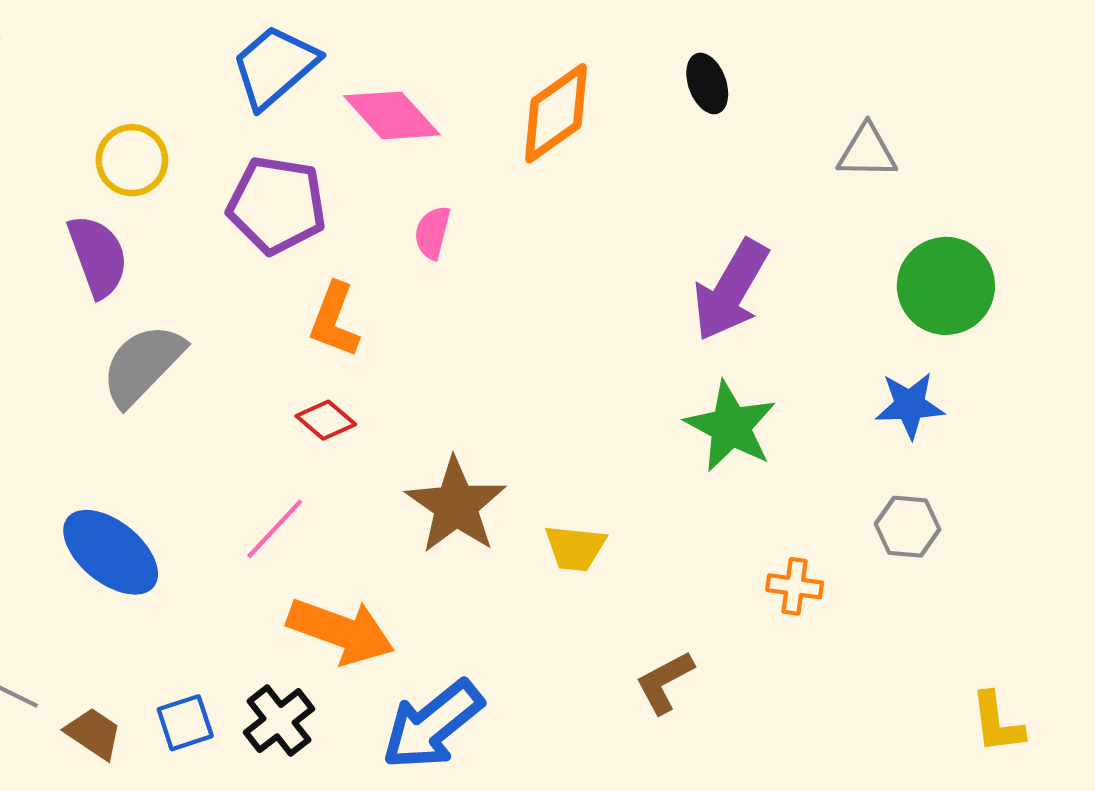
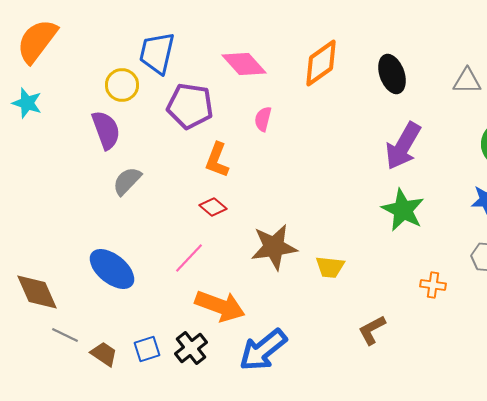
blue trapezoid: (275, 66) -> (157, 53), moved, turned -36
black ellipse: (707, 83) -> (392, 74), moved, size x1.4
gray semicircle: (143, 365) -> (127, 181), size x0.7
brown star: (456, 505) -> (274, 247), turned 30

